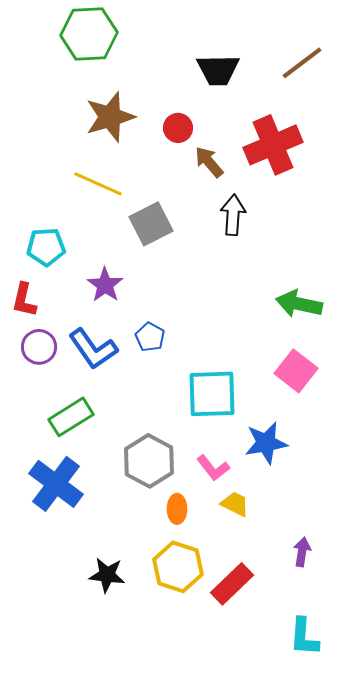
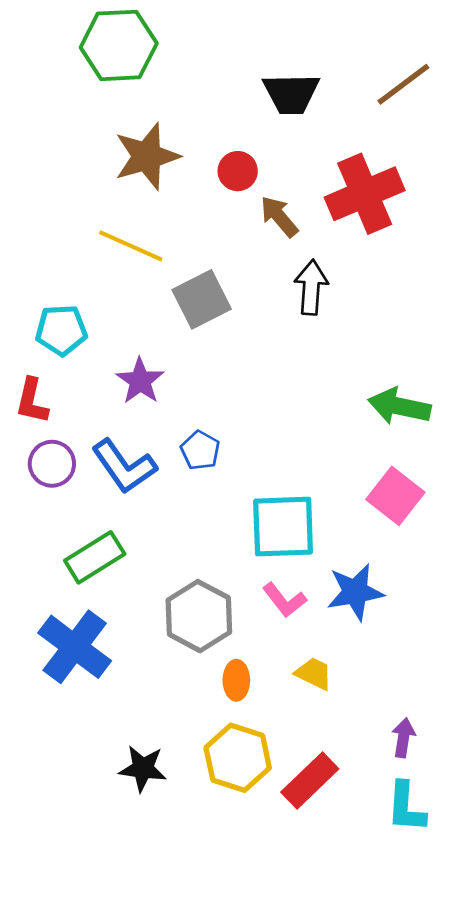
pink L-shape: (213, 468) -> (284, 600), moved
cyan L-shape: (304, 637) -> (406, 807), moved

